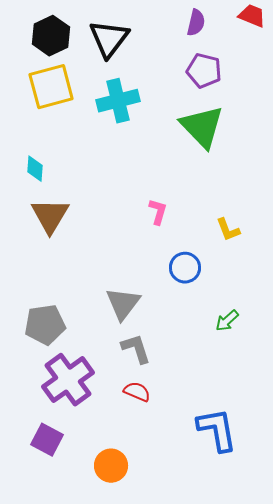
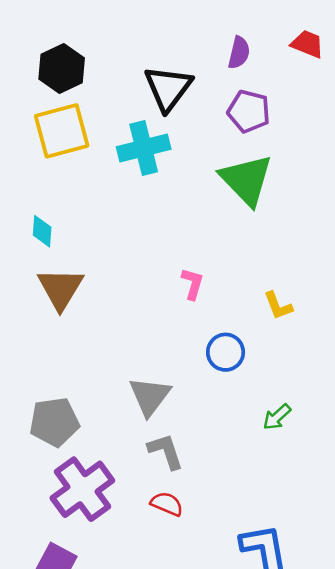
black triangle: (109, 39) -> (168, 88), moved

